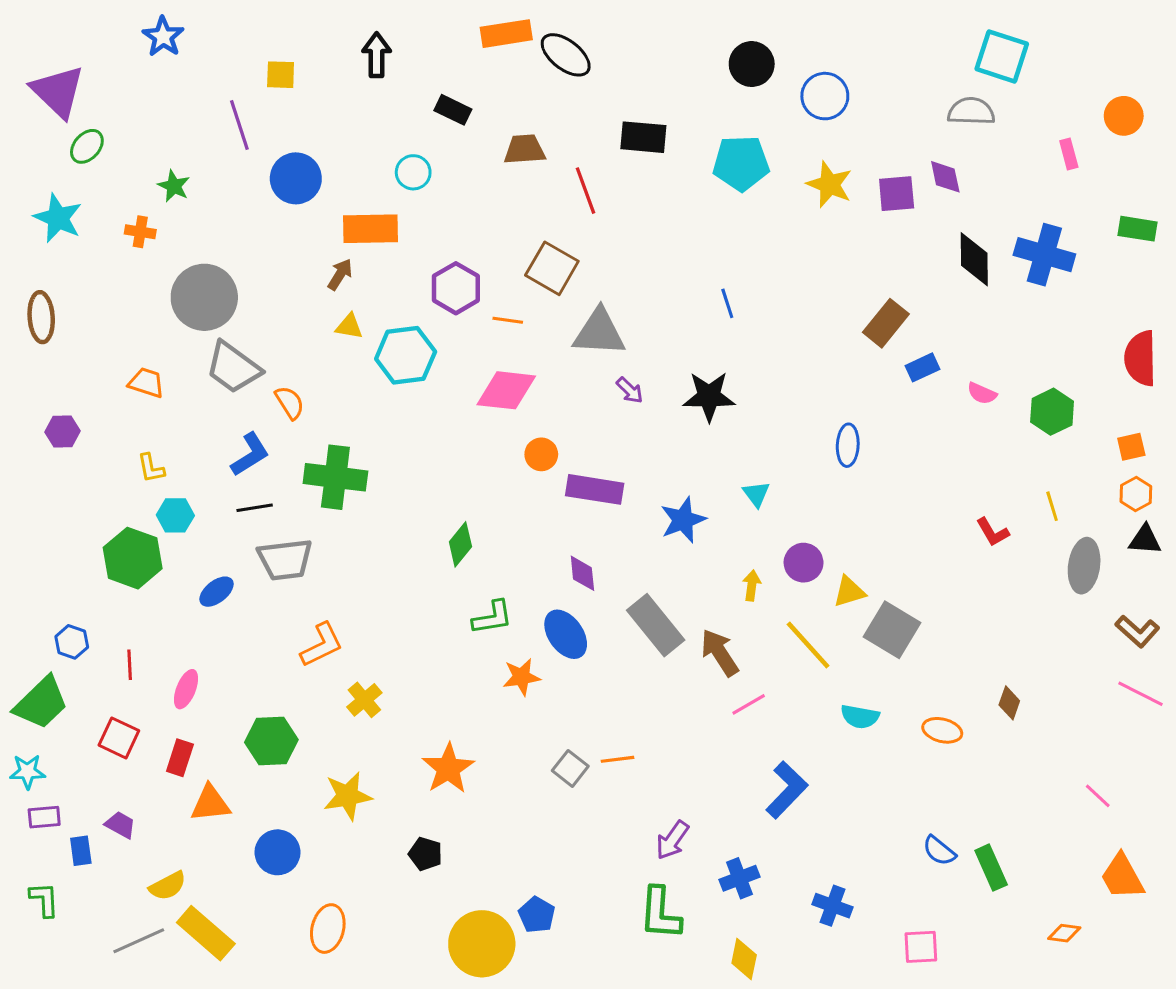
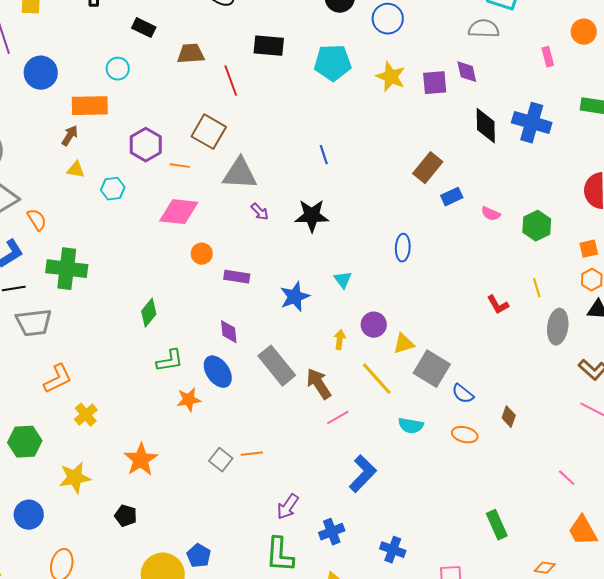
cyan hexagon: (406, 355) -> (113, 189), size x0.6
purple rectangle: (595, 489) -> (237, 277), size x0.7
blue semicircle: (939, 851) -> (463, 394), moved

